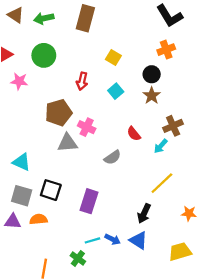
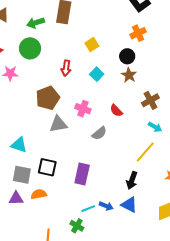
green arrow: (44, 18) -> (36, 23), moved
yellow square: (113, 58) -> (92, 45), turned 32
pink cross: (87, 127) -> (83, 109), moved
cyan arrow: (161, 146) -> (155, 127), moved, turned -96

